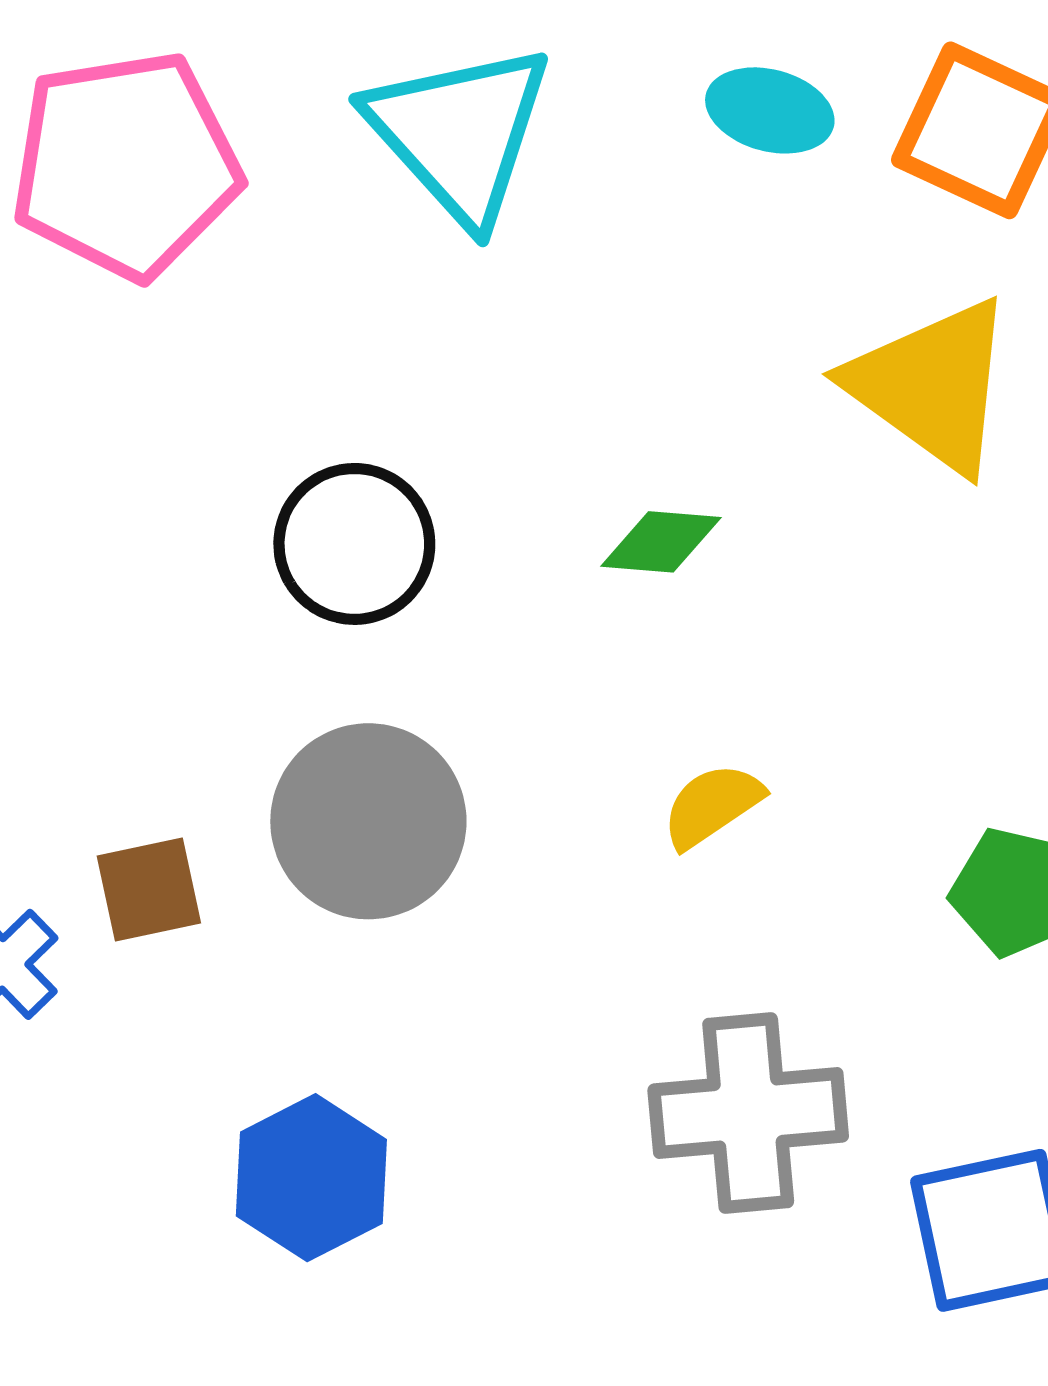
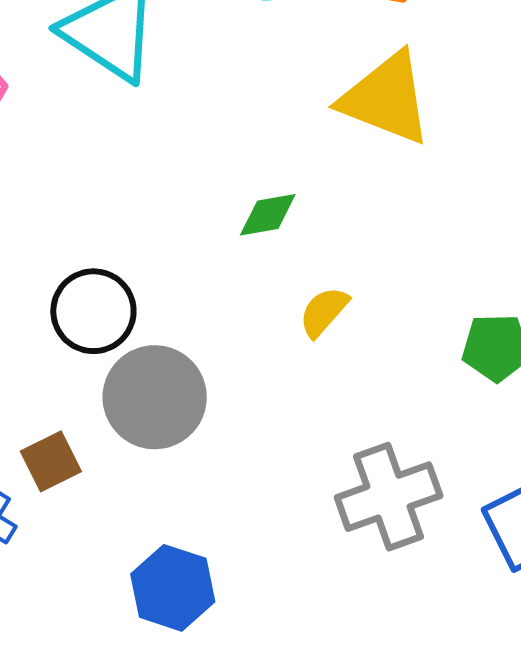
black circle: (354, 544) -> (93, 311), moved
yellow semicircle: (712, 805) -> (324, 312), moved

